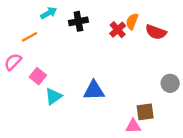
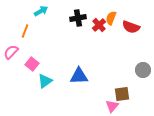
black cross: (78, 21) -> (78, 18), moved
orange line: (30, 37) -> (25, 31), turned -40
pink triangle: (133, 126) -> (112, 106), turned -48

